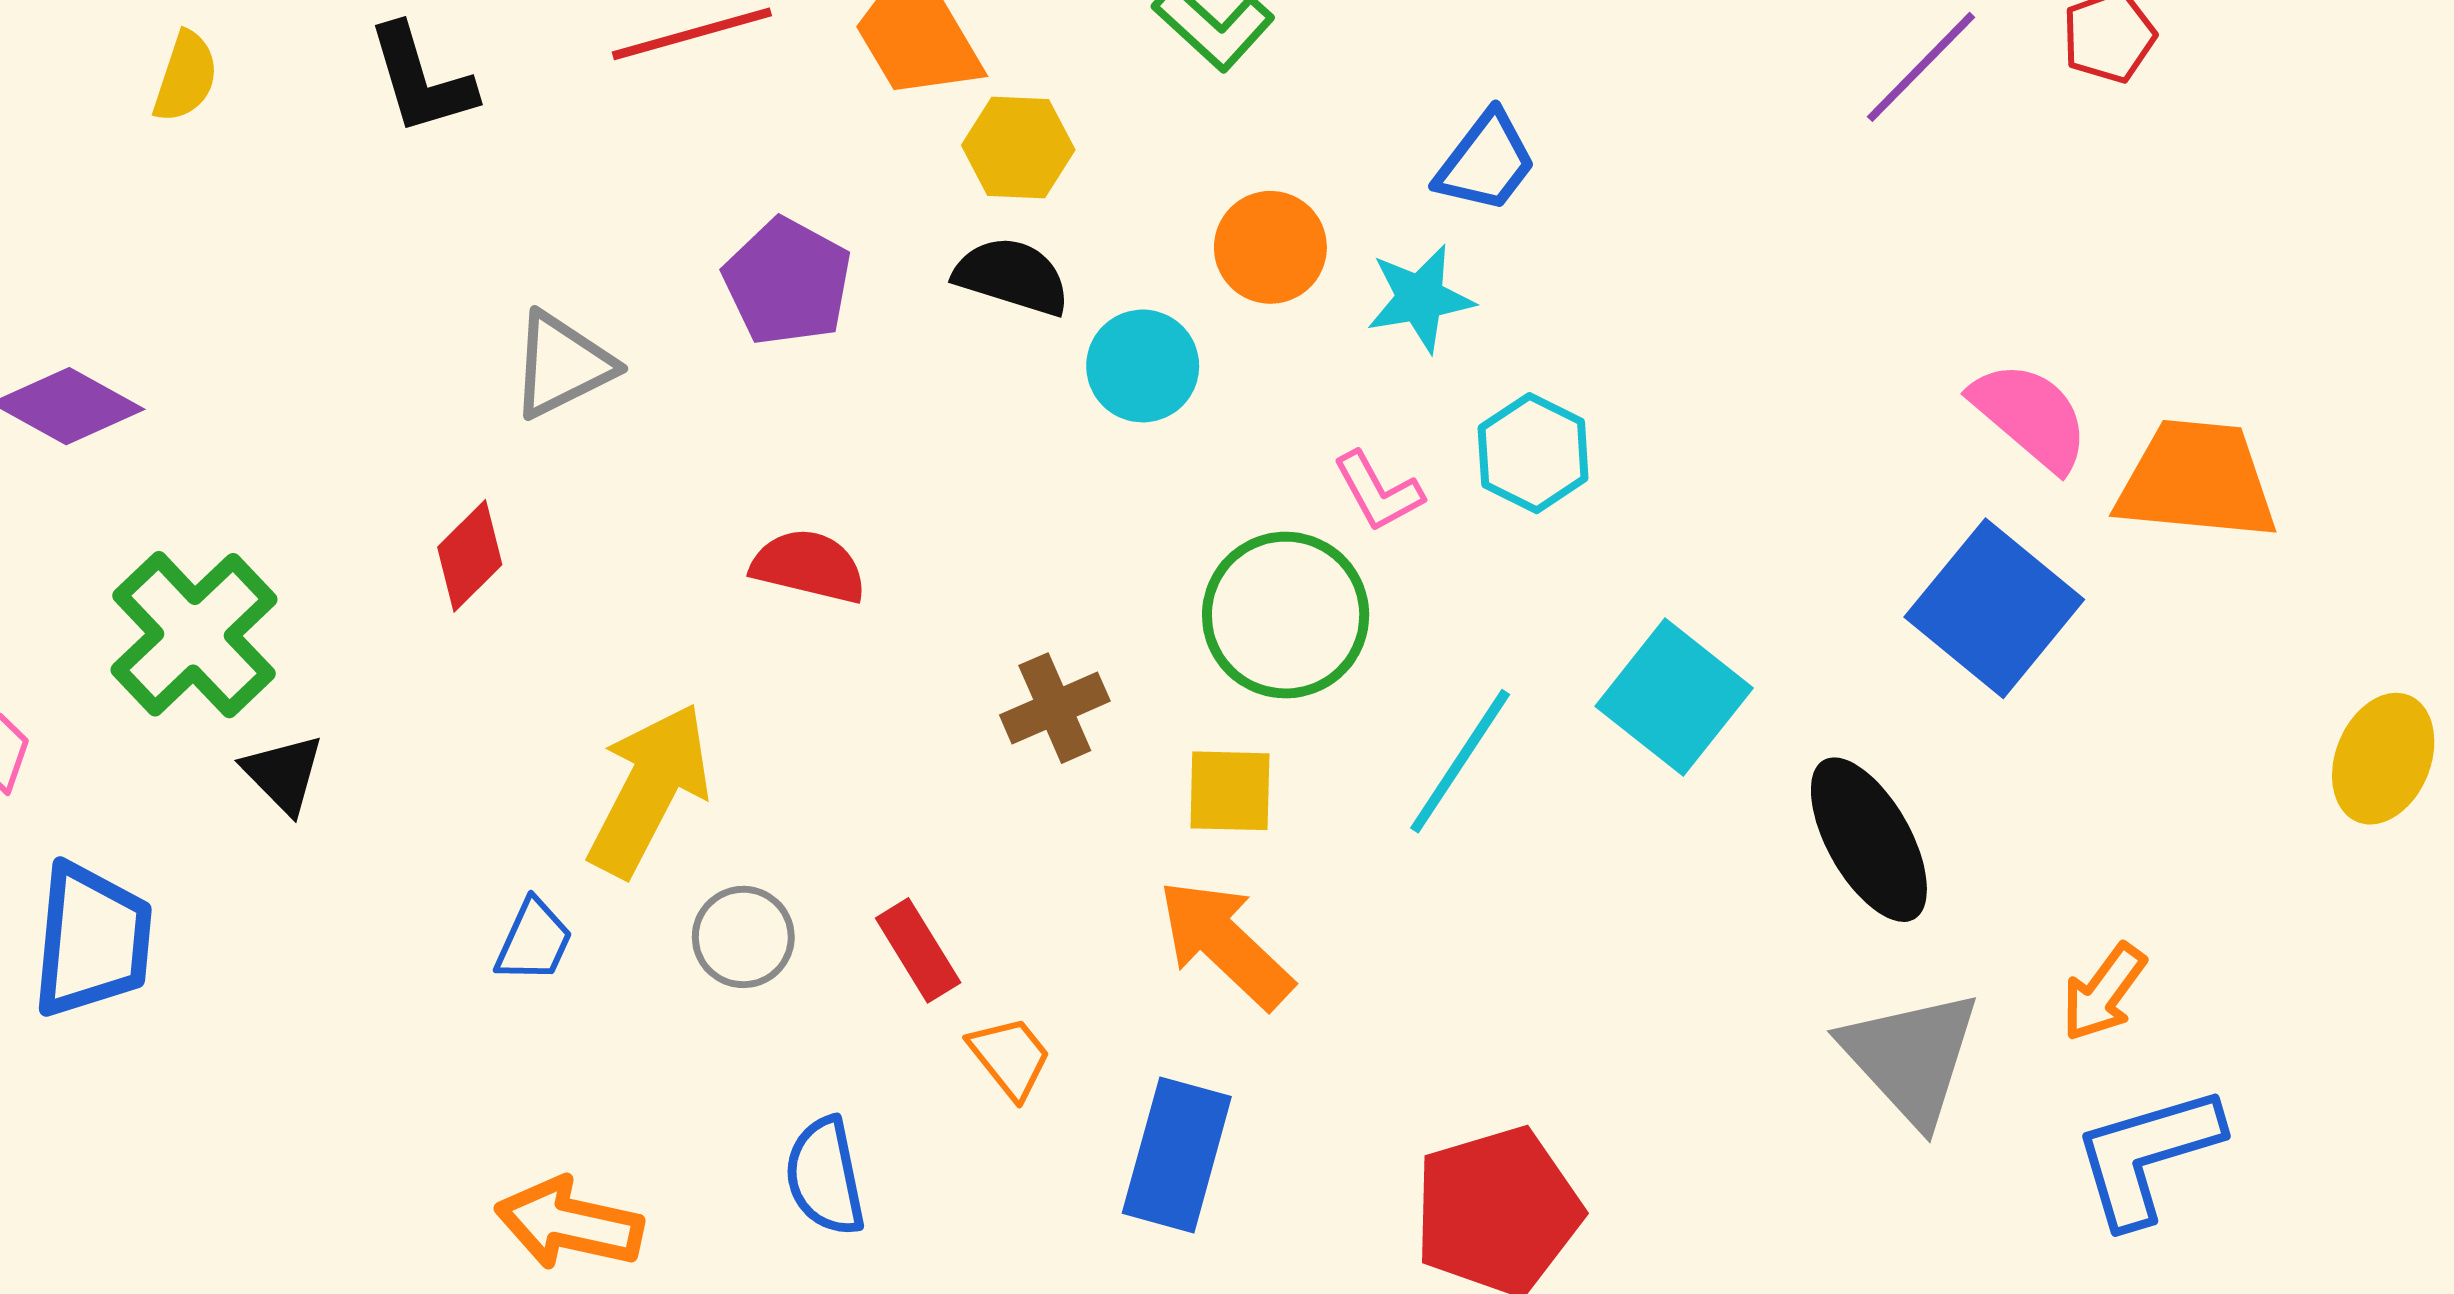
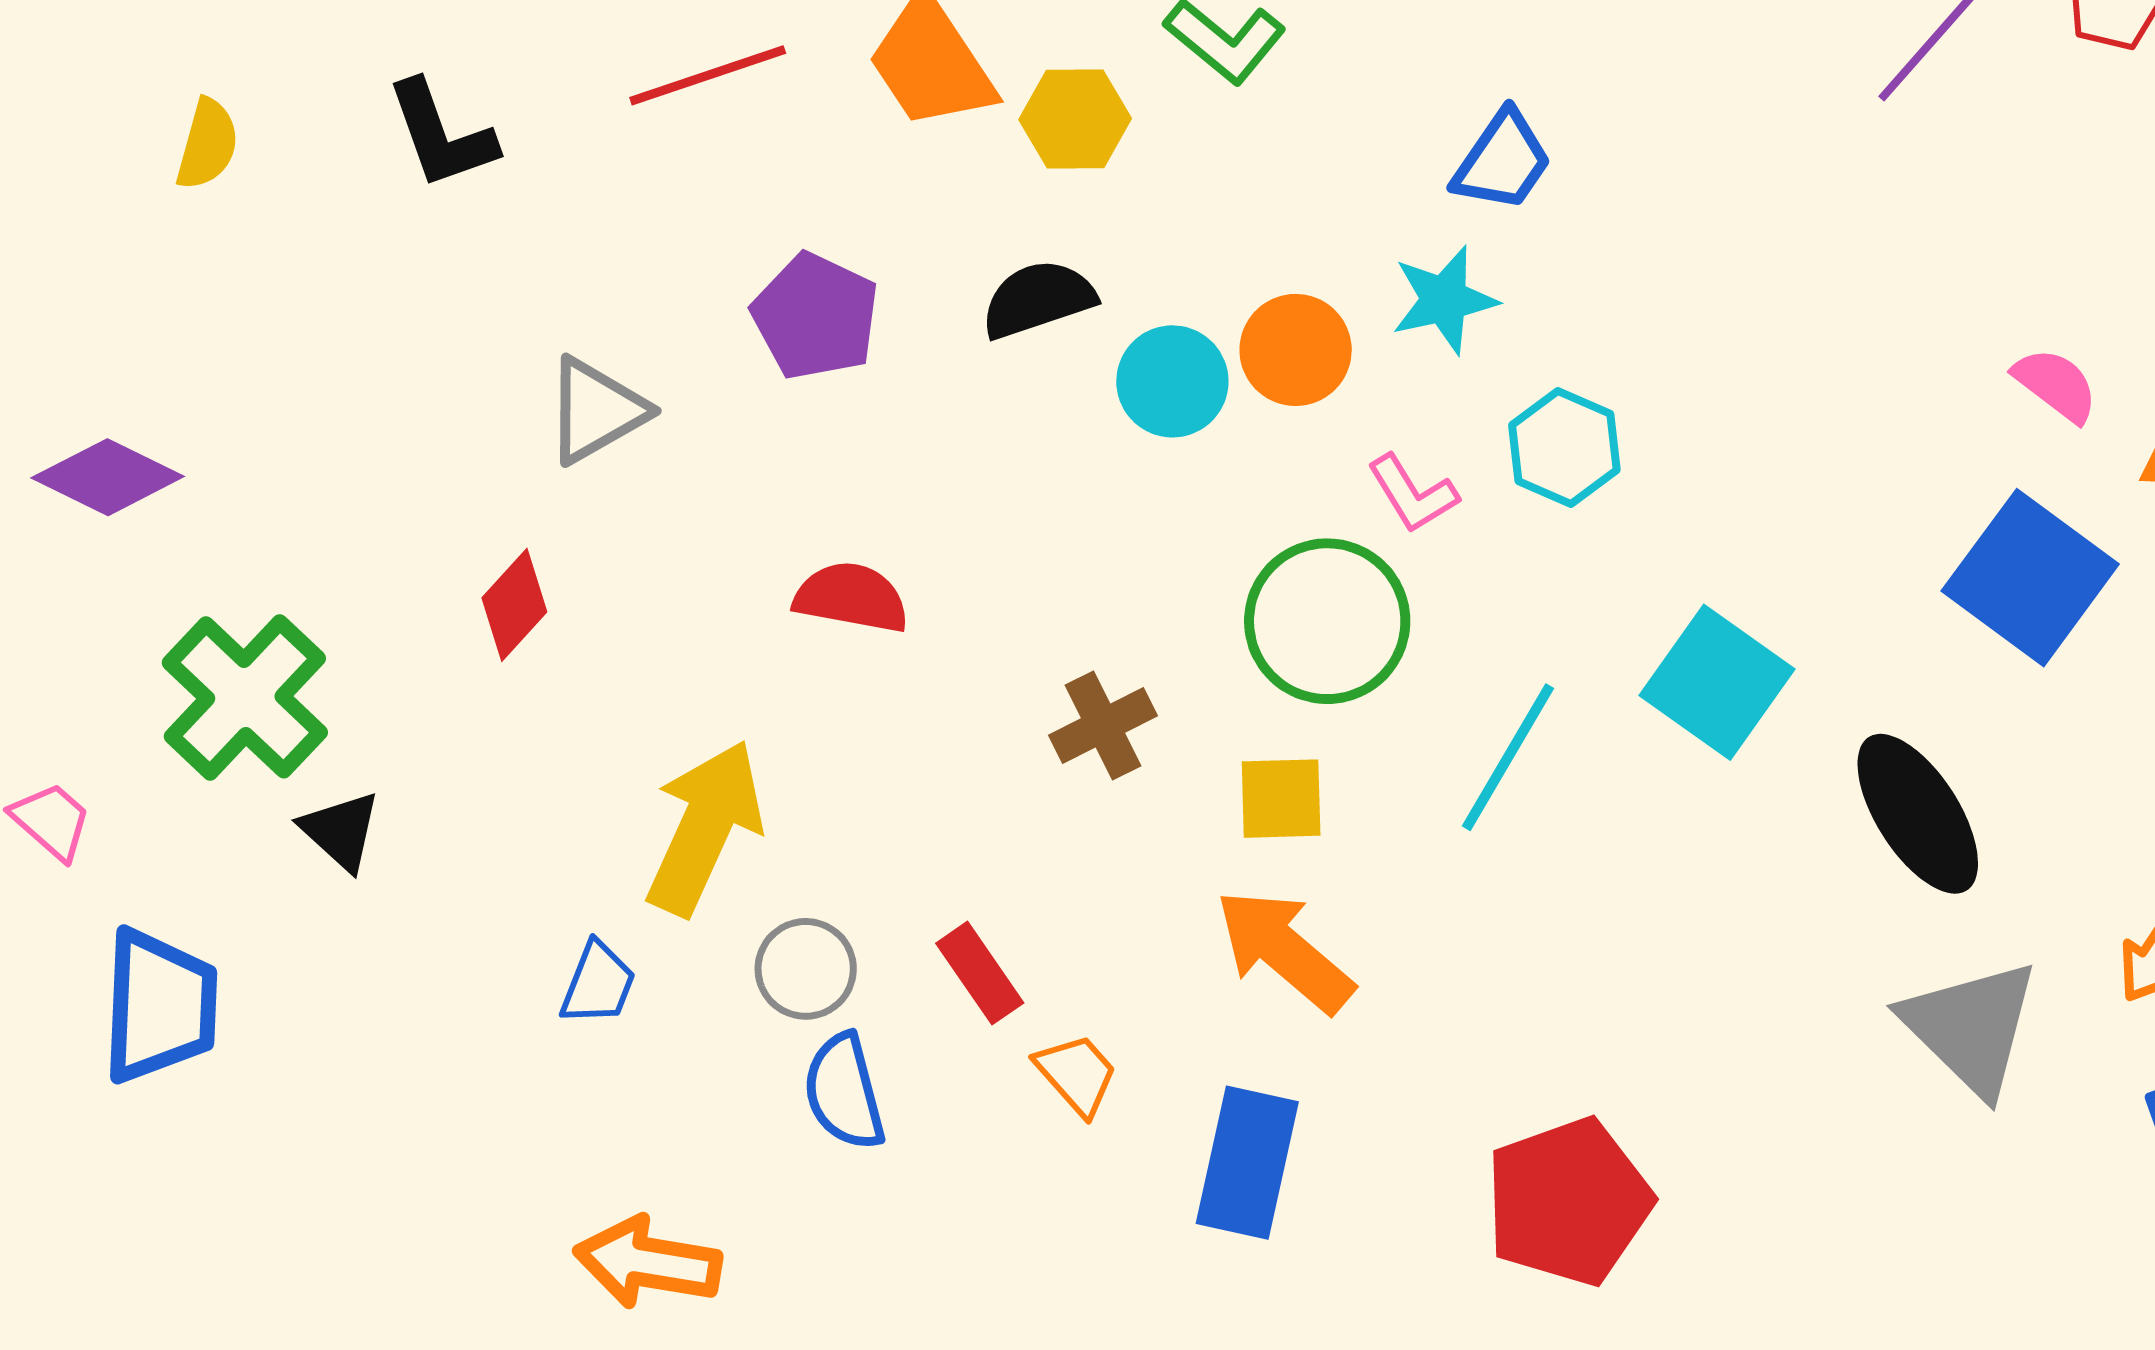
yellow hexagon: (1018, 148) -> (1075, 119), moved
orange circle: (1270, 247) -> (1296, 350), moved
black semicircle: (1012, 276) -> (1038, 299), turned -33
pink semicircle: (2030, 416) -> (2056, 385), size x0.7
blue semicircle: (825, 1176) -> (844, 1092), moved

